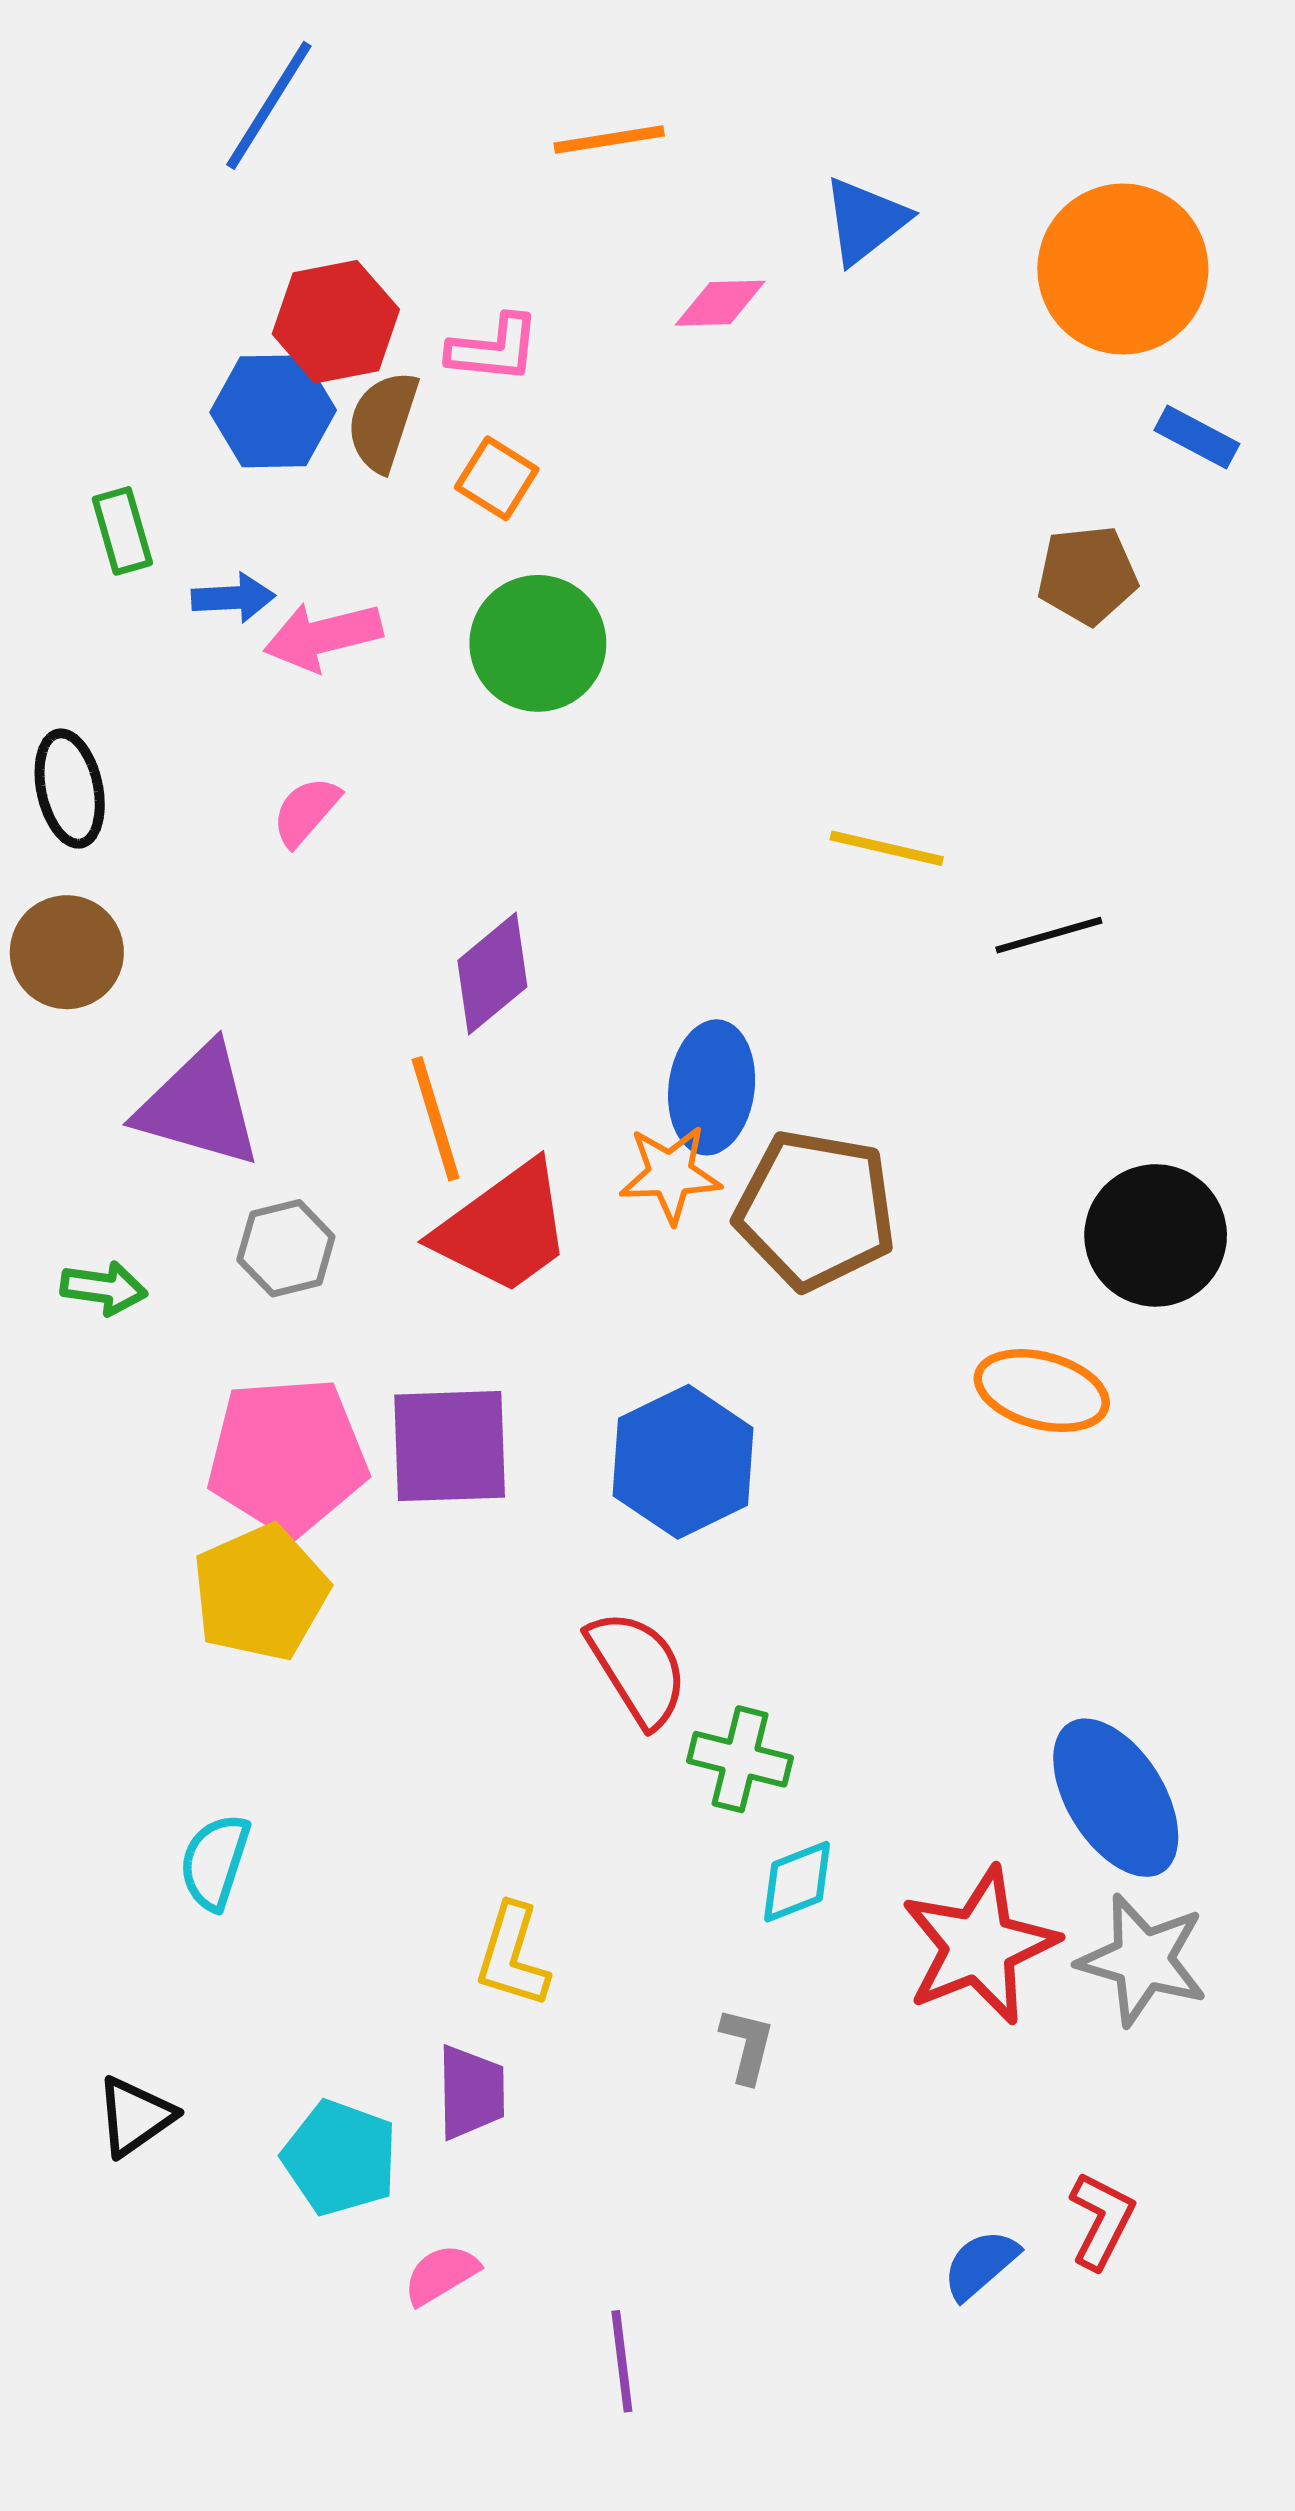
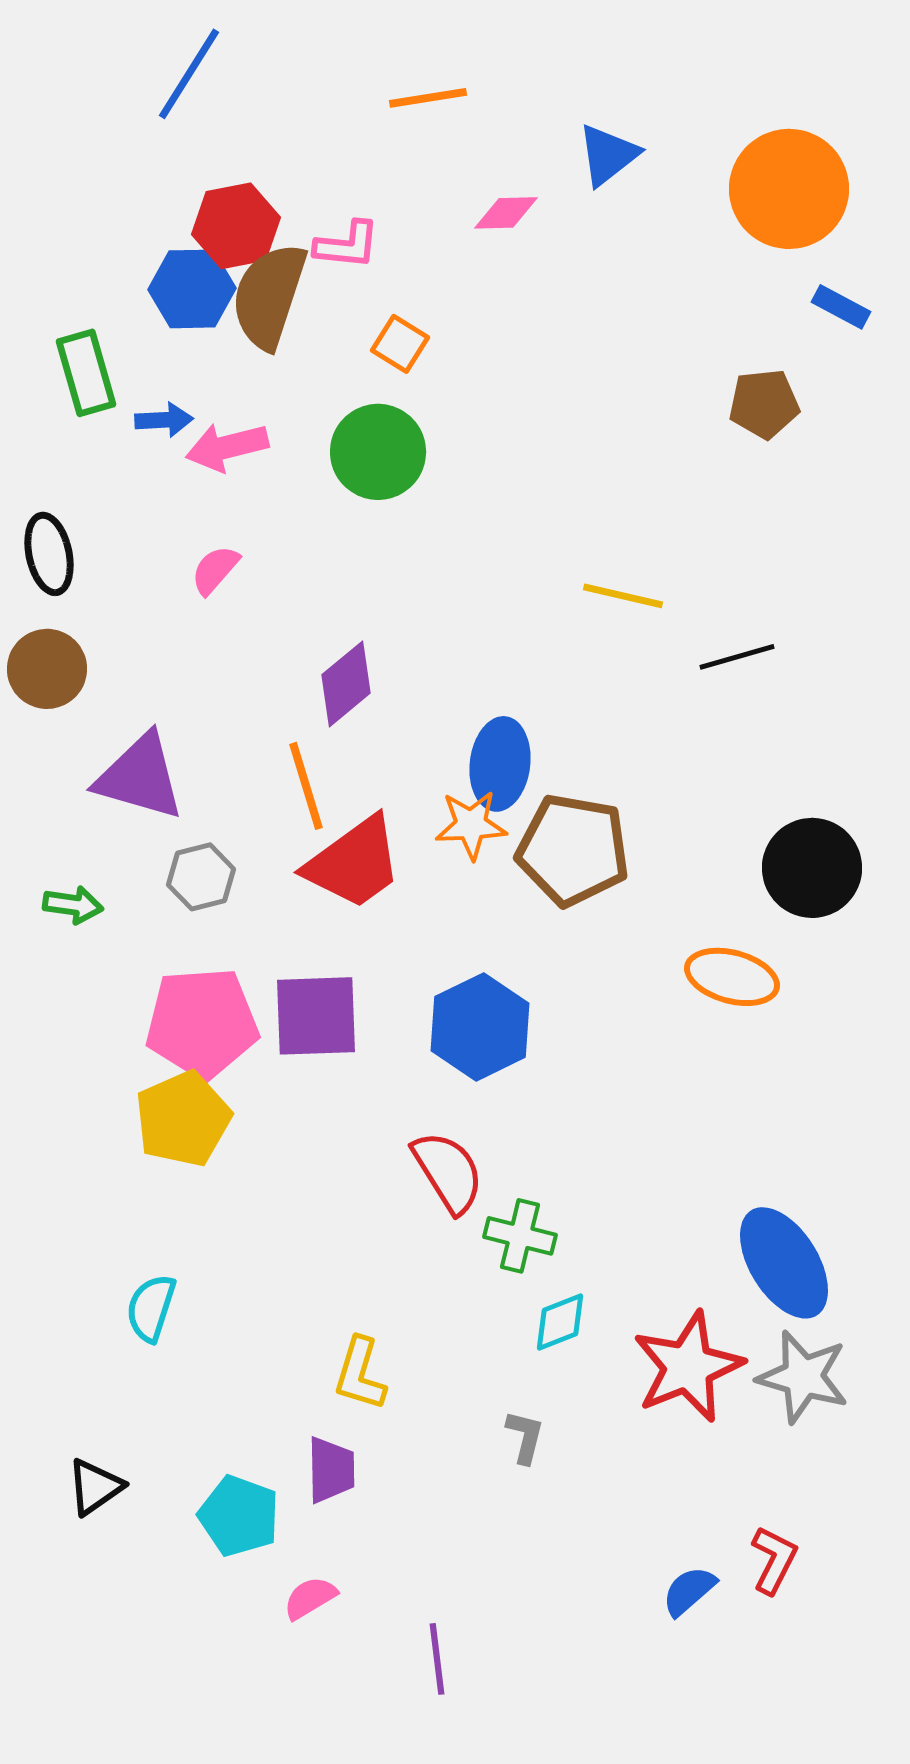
brown semicircle: (383, 421) -> (269, 296), size x1.5
orange square: (497, 478) -> (400, 344), moved
green rectangle: (122, 531) -> (86, 373), size x1.4

